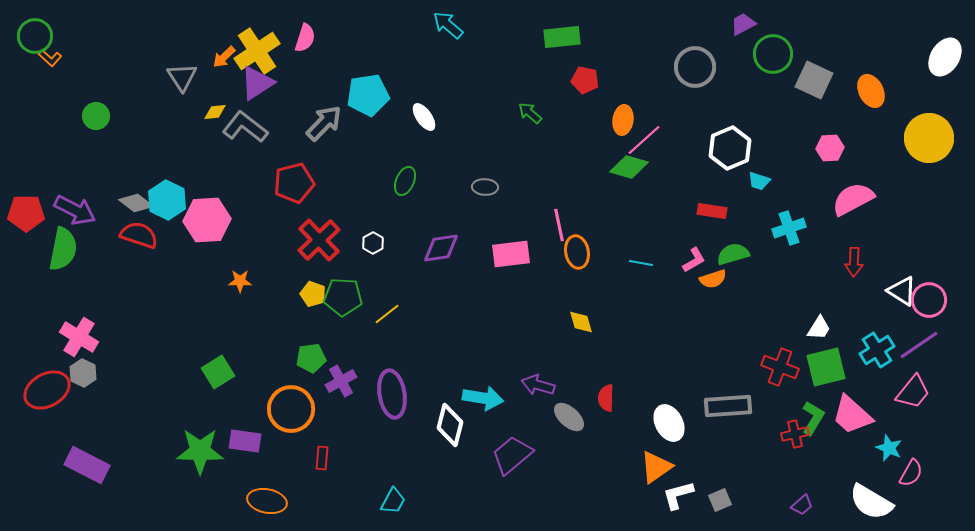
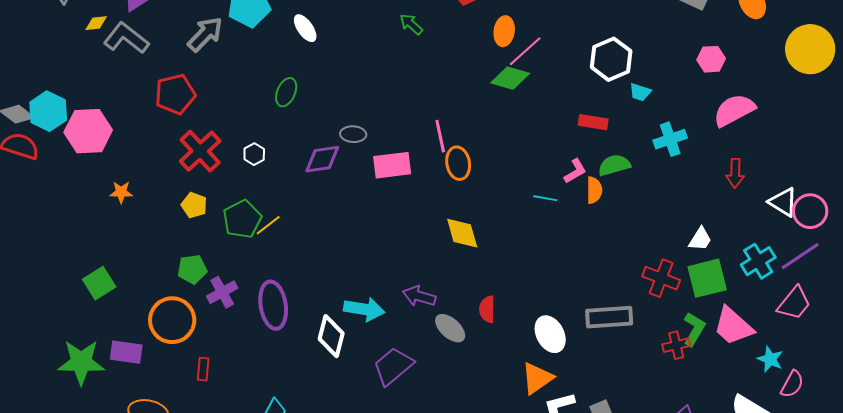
gray ellipse: (485, 187) -> (353, 134), moved
cyan line: (641, 263) -> (545, 198), moved
orange semicircle: (713, 279) -> (594, 190), turned -72
green pentagon: (343, 297) -> (242, 219), moved, turned -30
yellow diamond: (581, 322) -> (462, 233), size x1.4

